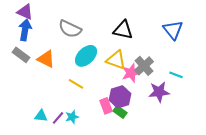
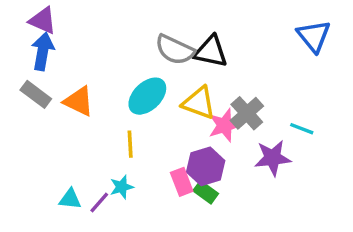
gray semicircle: (70, 29) -> (175, 50), moved
blue triangle: (173, 30) -> (314, 36), moved
yellow line: (76, 84) -> (130, 144), turned 56
cyan star: (72, 117) -> (122, 187), moved

